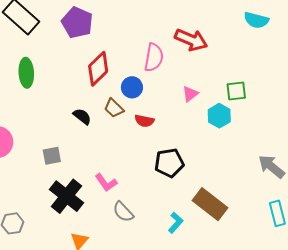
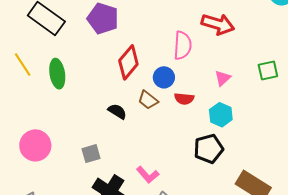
cyan hexagon: (219, 116) -> (221, 115), moved
red semicircle: (144, 121) -> (184, 99), moved

